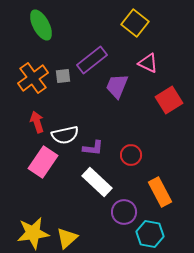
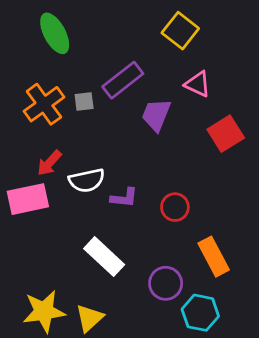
red arrow: (37, 122) -> (49, 163), turned -120
pink rectangle: (43, 162) -> (28, 199), moved, turned 44
white rectangle: (97, 182) -> (104, 257), moved

